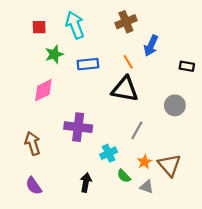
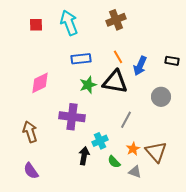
blue arrow: (151, 46) -> (140, 66), moved
green star: (54, 54) -> (88, 85), moved
black arrow: (86, 182) -> (84, 156), moved

